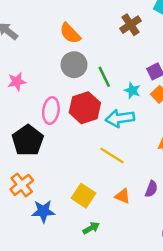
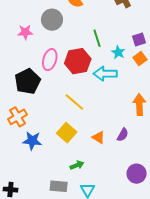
gray circle: (74, 65) -> (52, 20), moved
yellow line: (112, 156) -> (74, 102), moved
green arrow: (91, 228) -> (77, 165), moved

